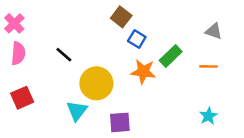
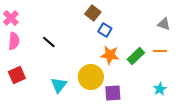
green rectangle: (171, 56) -> (136, 56), moved
yellow circle: (96, 83) -> (91, 77), moved
purple square: (120, 122) -> (113, 93), moved

